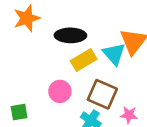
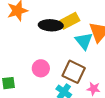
yellow rectangle: (84, 60) -> (70, 21), moved

